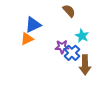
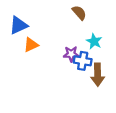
blue triangle: (33, 25) -> (18, 25), moved
blue cross: (72, 53) -> (83, 61), turned -35

